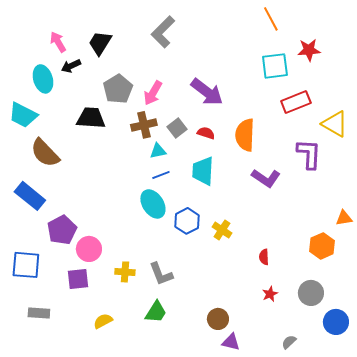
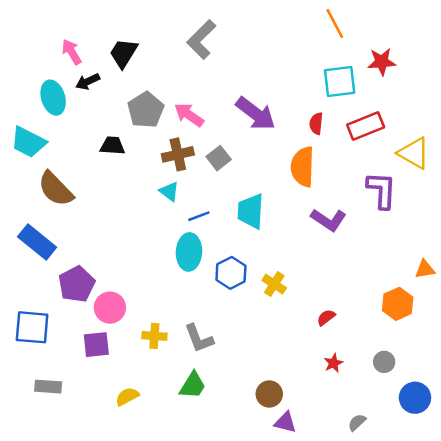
pink arrow: (153, 93) -> (189, 115), turned 95
black trapezoid: (91, 118) -> (112, 146), size x0.7
red semicircle: (206, 133) -> (316, 124), moved, turned -102
cyan triangle: (158, 151) -> (169, 191), moved, turned 48
cyan ellipse: (153, 204) -> (189, 252), turned 36
red semicircle: (264, 257) -> (326, 317), turned 56
gray circle: (311, 293) -> (384, 362), size x0.7

